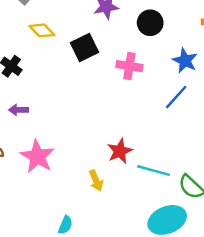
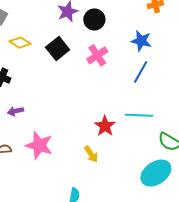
black circle: (150, 23) -> (94, 19), moved
pink cross: (129, 66) -> (97, 55), turned -30
cyan line: (153, 171) -> (139, 115), moved

